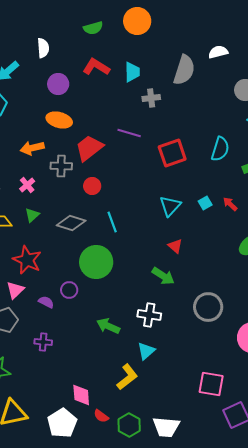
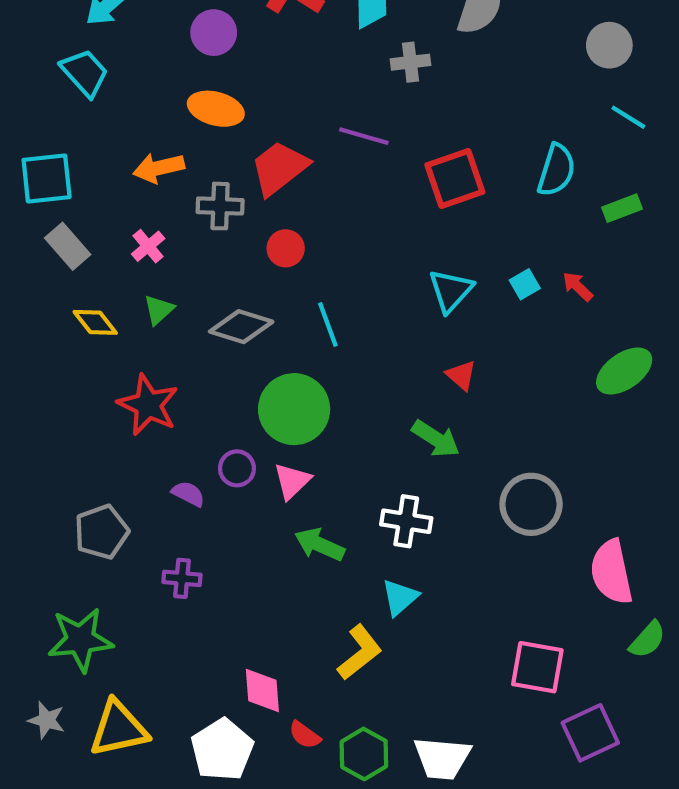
pink triangle: (15, 290) -> (292, 481), moved

